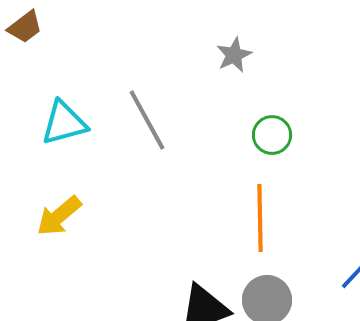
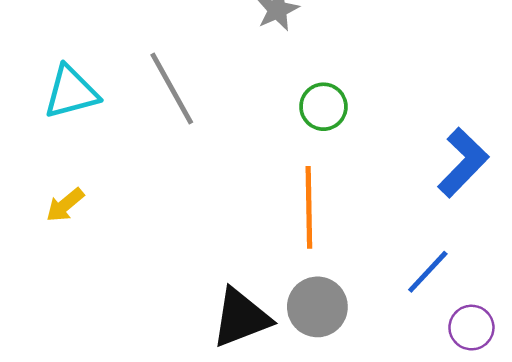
yellow arrow: (59, 216) -> (65, 205), size x0.7

